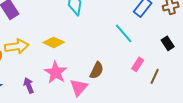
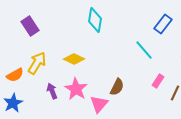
yellow arrow: (17, 46) -> (37, 63), turned -50
purple arrow: (29, 85) -> (52, 91), moved

